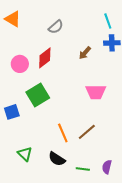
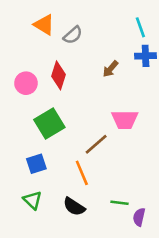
orange triangle: (13, 19) -> (44, 25), moved
red diamond: (45, 58) -> (58, 75), turned -35
blue square: (12, 112) -> (36, 164), moved
brown line: (87, 132) -> (96, 144), moved
green line: (83, 169) -> (120, 203), moved

